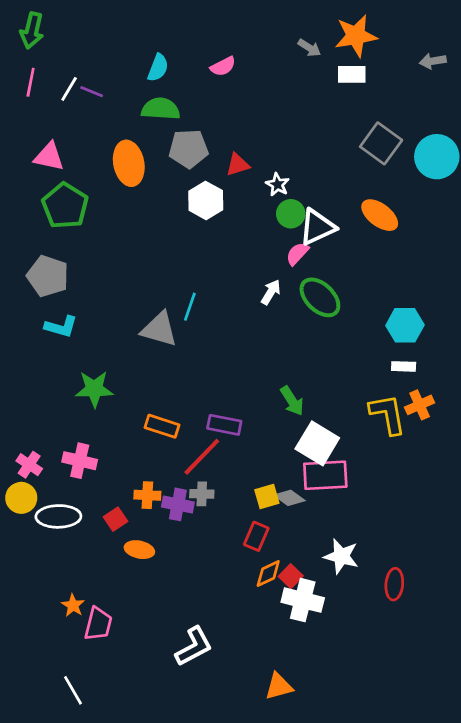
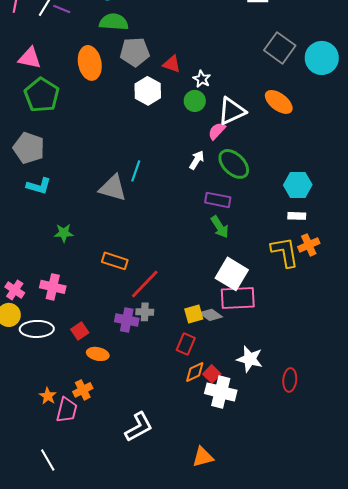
red triangle: (238, 165) -> (172, 64), turned 36
green circle: (291, 214) -> (195, 101), moved
green star: (94, 389) -> (64, 233), size x0.7
green arrow: (292, 401) -> (220, 227), moved
purple rectangle: (224, 425) -> (218, 200), moved
orange cross: (147, 495) -> (83, 390), moved, turned -30

